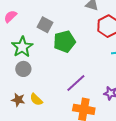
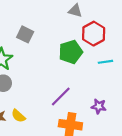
green pentagon: (64, 42) -> (71, 52), moved

